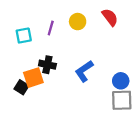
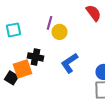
yellow circle: (78, 22) -> (60, 32), moved
purple line: (51, 28) -> (50, 23), moved

